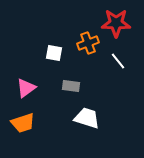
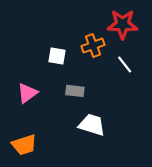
orange trapezoid: (23, 123) -> (24, 145), moved

